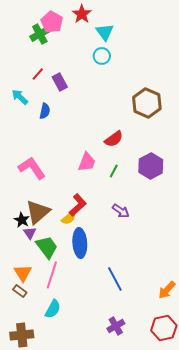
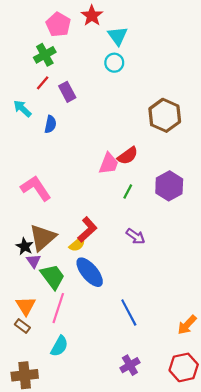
green cross: (40, 34) -> (45, 55), moved
pink trapezoid: (87, 162) -> (109, 164), moved
blue ellipse: (80, 243) -> (90, 272), turned -36

